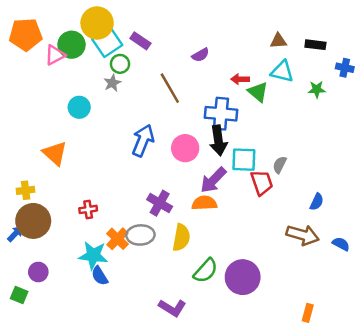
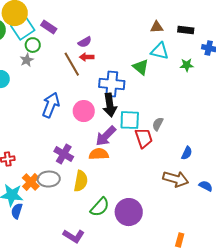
purple semicircle: (200, 55) -> (85, 42), moved
red arrow: (240, 79) -> (87, 57), moved
blue semicircle: (100, 276) -> (17, 211), turned 49

